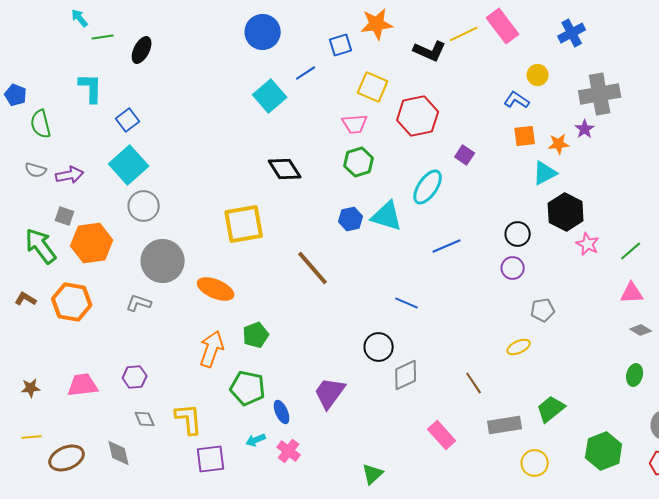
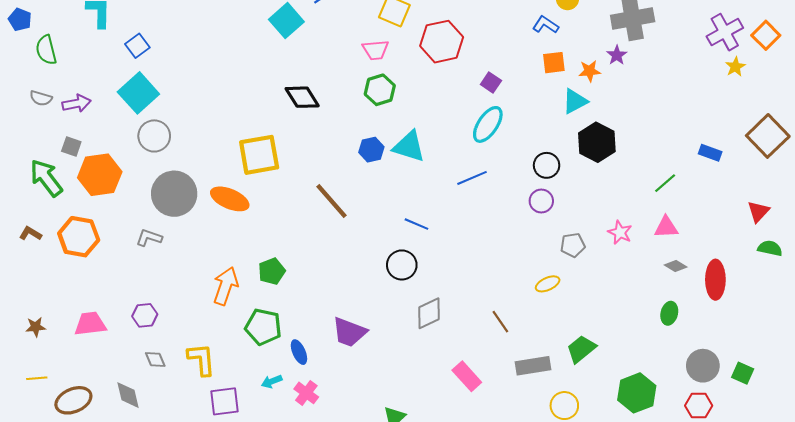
cyan ellipse: (428, 187) -> (488, 124), moved
pink star: (588, 244) -> (620, 232), moved
orange ellipse: (216, 289) -> (230, 199), moved
blue line: (407, 303) -> (416, 224), moved
black circle: (379, 347) -> (402, 265), moved
purple trapezoid: (330, 393) -> (349, 332), turned -105

